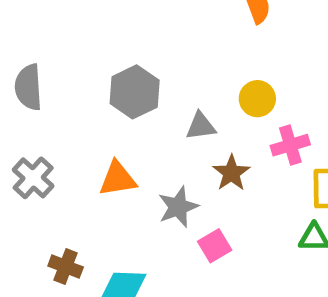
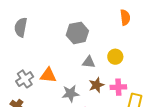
gray hexagon: (135, 92) -> (77, 33), moved
pink cross: (290, 145) -> (118, 87), moved
gray cross: (33, 178) -> (25, 79), moved

